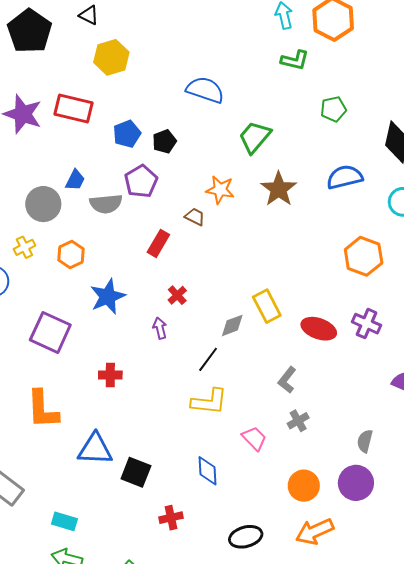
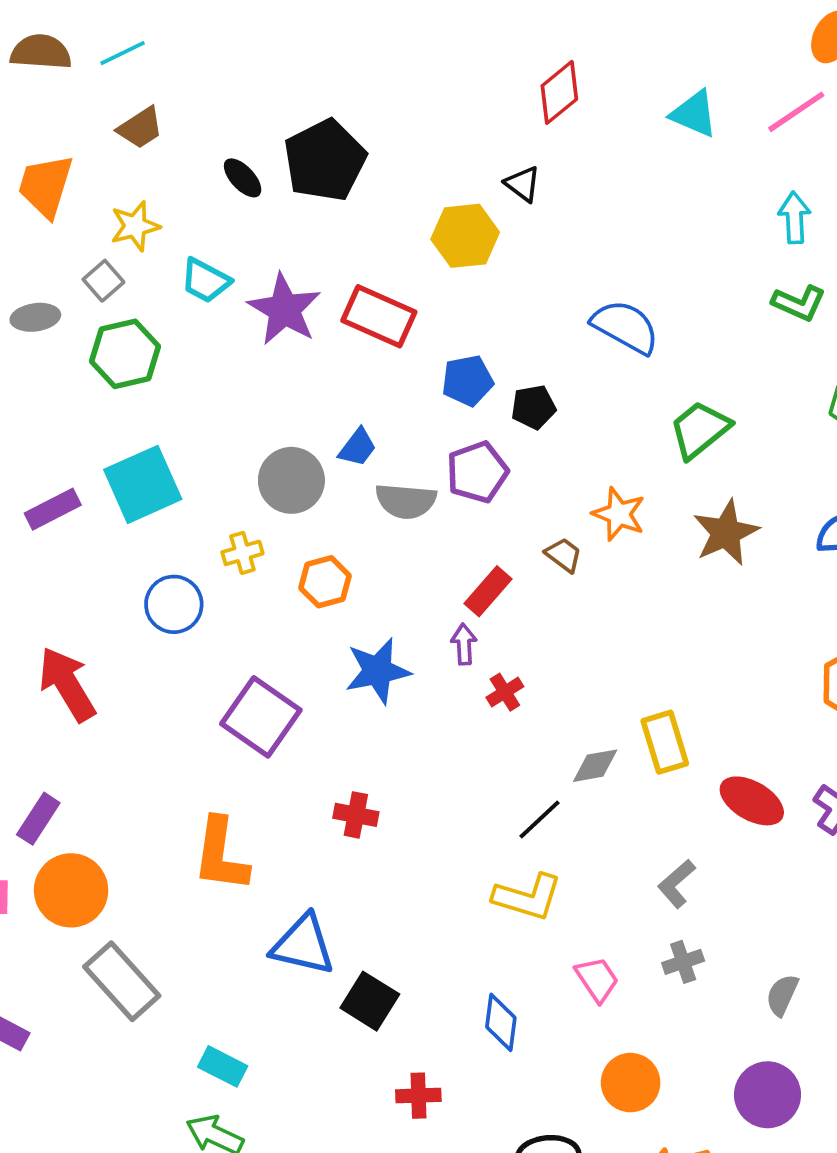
black triangle: (89, 15) -> (523, 184), moved
purple arrow: (160, 328) -> (464, 644), moved
gray semicircle: (365, 441) -> (782, 995), moved
orange circle: (304, 486) -> (631, 1083), moved

